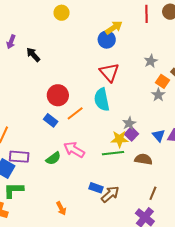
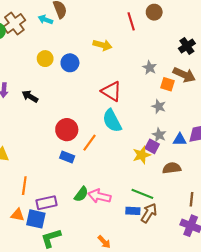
yellow circle: (62, 13) -> (45, 59), moved
yellow arrow: (114, 28) -> (102, 45), turned 66
blue circle: (107, 40) -> (70, 63), moved
gray star: (158, 95) -> (159, 106), moved
gray star: (129, 123) -> (159, 135), moved
blue triangle: (159, 135) -> (180, 140), turned -32
pink arrow: (74, 150) -> (99, 196), moved
green line: (113, 153) -> (142, 194), moved, turned 45

